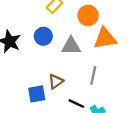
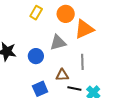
blue circle: (43, 36) -> (36, 56), moved
brown triangle: (56, 81) -> (62, 75), moved, turned 48

